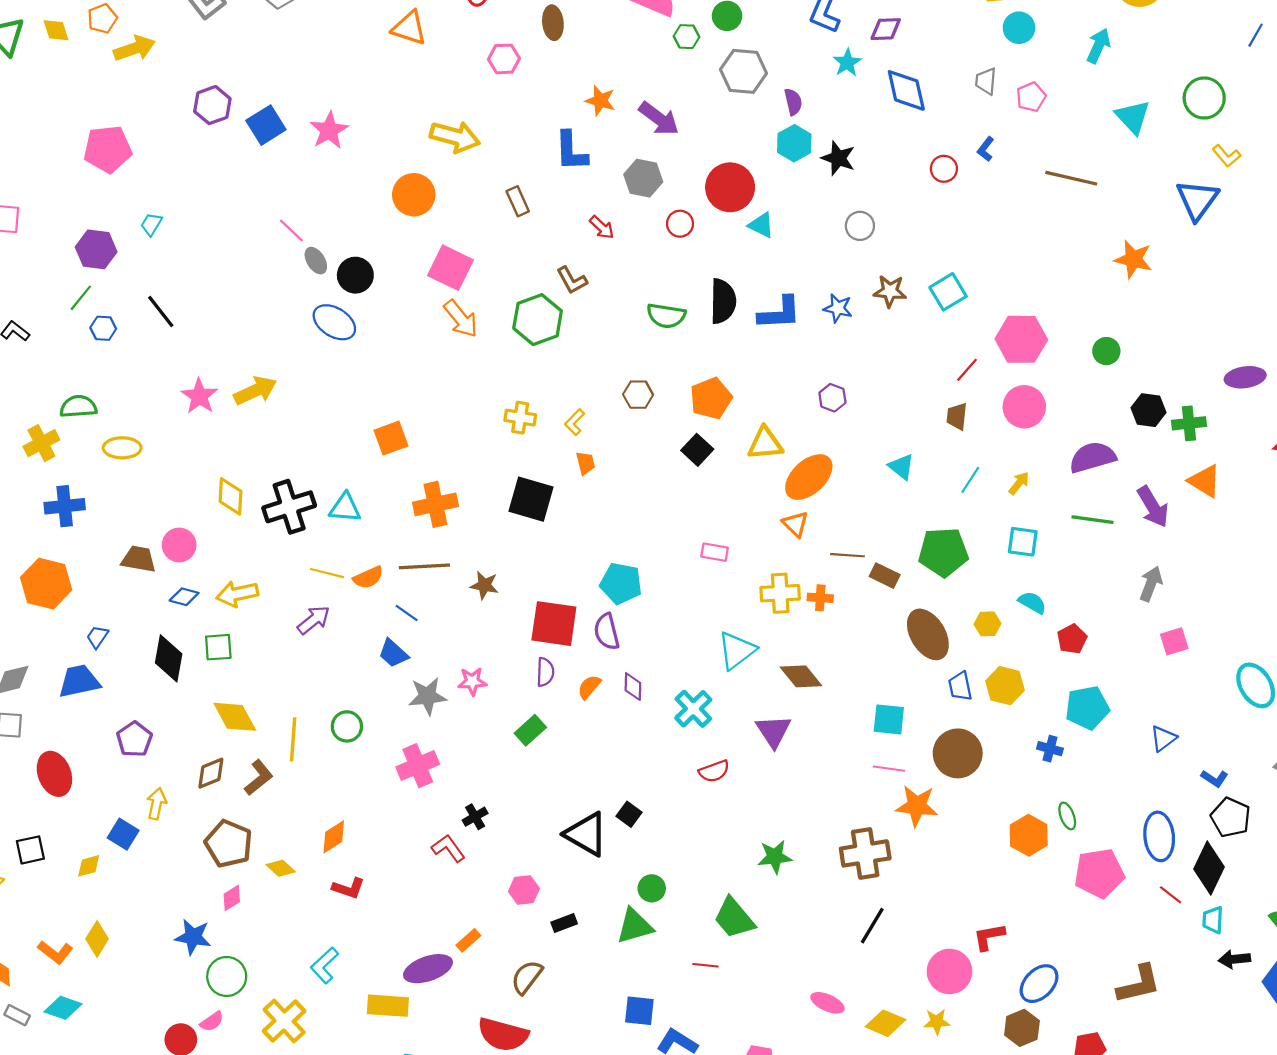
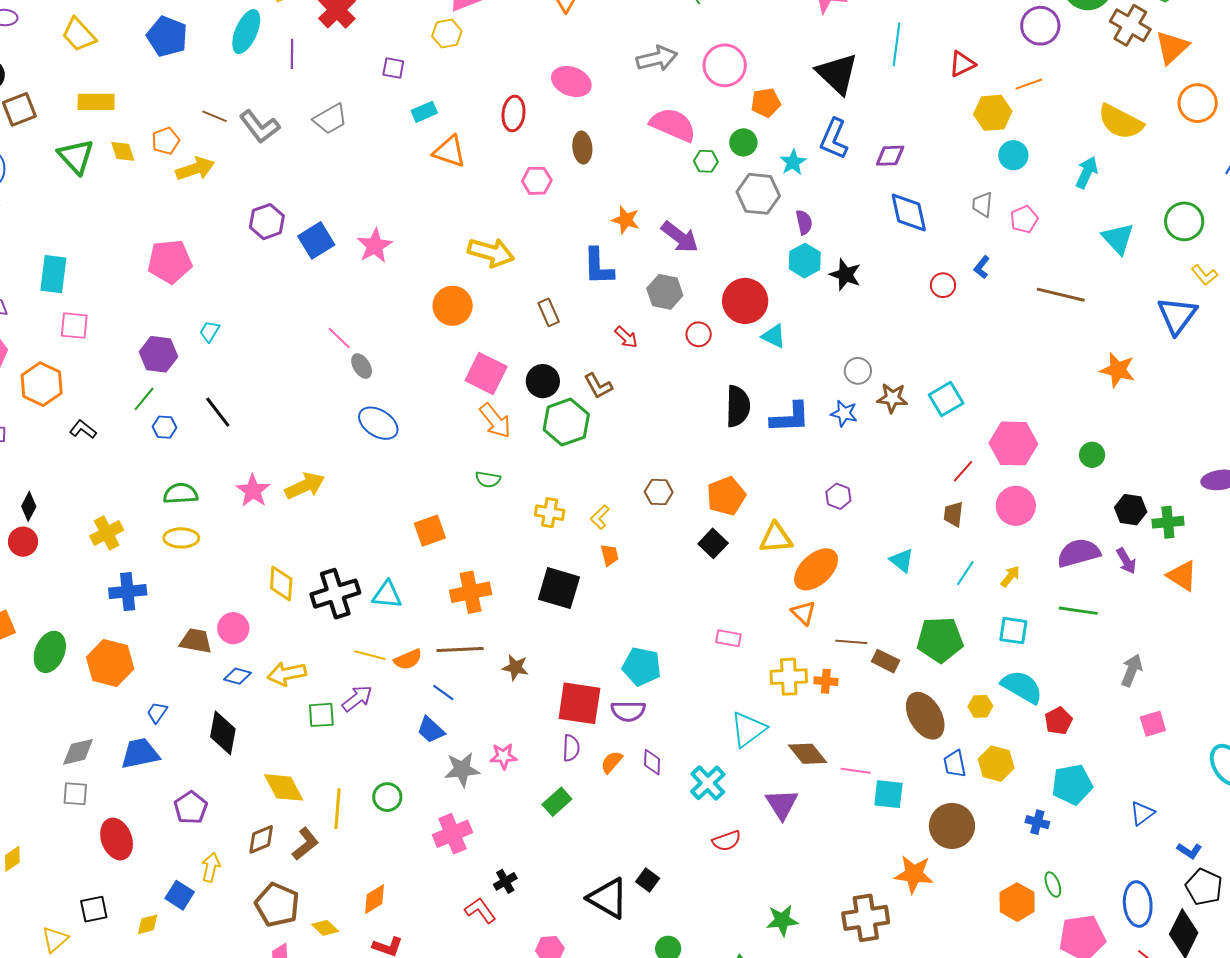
cyan star: (847, 63) -> (793, 162), moved
gray circle: (860, 226) -> (858, 371), moved
black circle: (355, 275) -> (543, 381), moved
green semicircle: (666, 316) -> (488, 479), moved, size x0.7
green semicircle: (78, 407) -> (181, 494), moved
purple arrow: (1153, 507) -> (1126, 561), moved, size x0.7
cyan semicircle: (1032, 603) -> (1022, 687), size x1.6
purple semicircle: (607, 632) -> (628, 711), turned -76
green square: (218, 647) -> (321, 715), moved
pink line: (889, 769) -> (856, 771), moved

